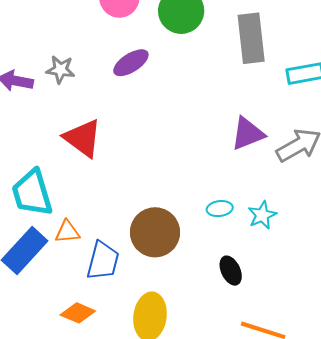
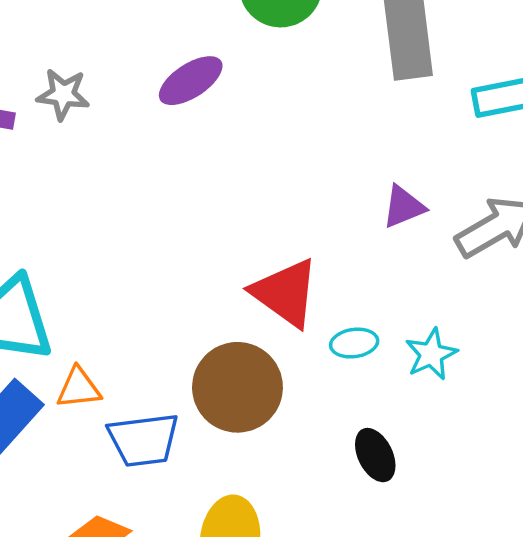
purple triangle: (248, 134) -> (403, 207), size x0.7
red triangle: (83, 138) -> (285, 293), moved
blue trapezoid: (103, 261) -> (144, 440), turned 69

